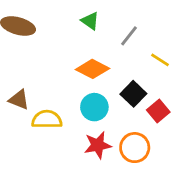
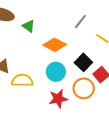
green triangle: (90, 21) -> (29, 26), moved
orange circle: (135, 148) -> (84, 88), moved

